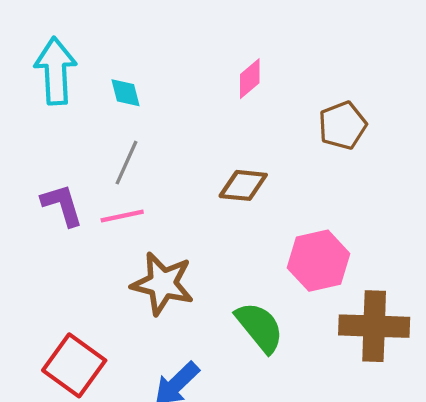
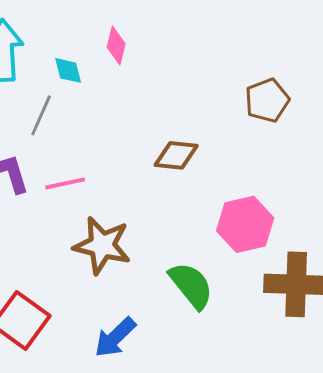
pink diamond: (250, 79) -> (116, 45), moved, turned -36
gray line: (127, 163) -> (41, 115), moved

